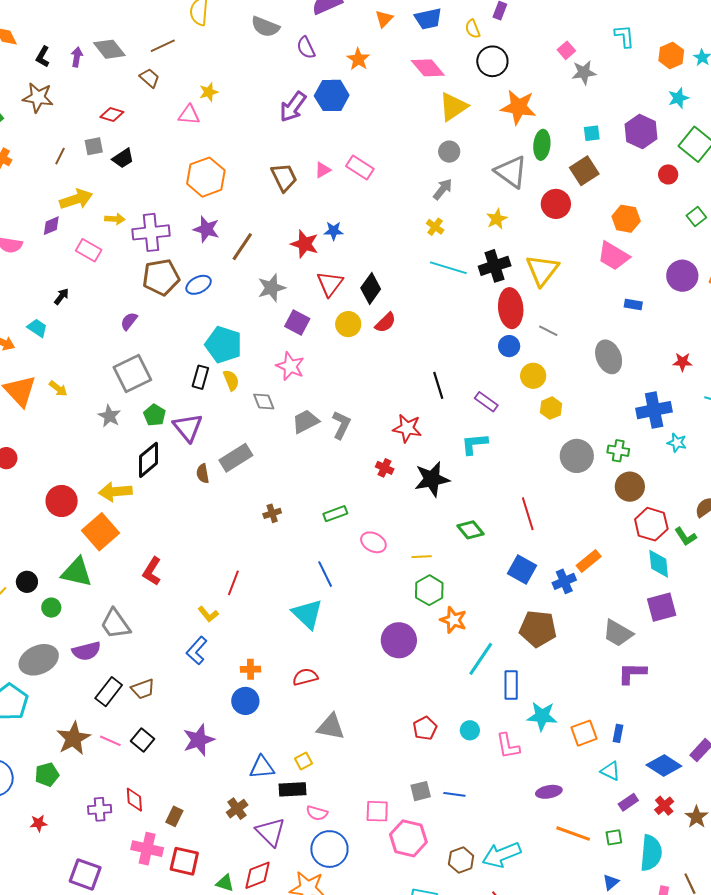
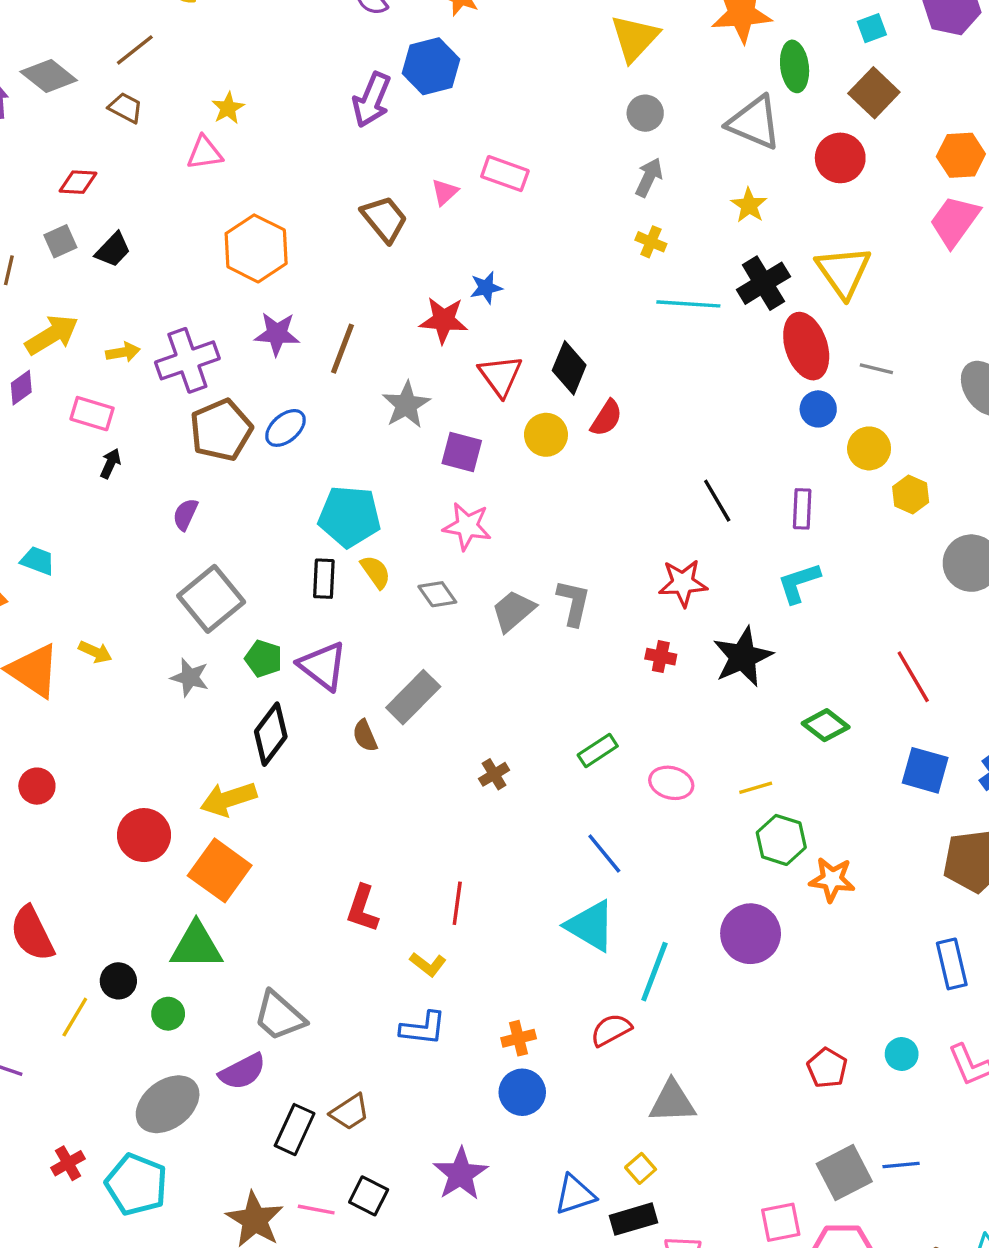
pink trapezoid: (613, 256) -> (955, 221), turned 108
black arrow: (61, 297) -> (110, 463), moved
purple rectangle: (486, 402) -> (802, 509), turned 70
red L-shape: (152, 571) -> (362, 909), moved
blue L-shape: (197, 651) -> (423, 1028), turned -112
cyan line: (481, 659) -> (654, 972), moved
gray square: (421, 791) -> (844, 1173), size x1.5

